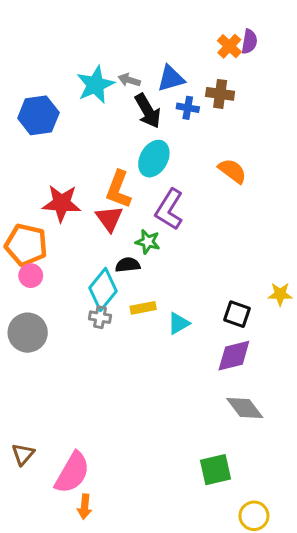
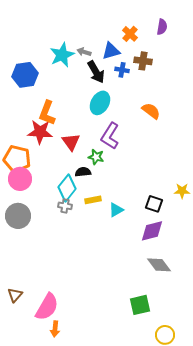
orange cross: (229, 46) -> (130, 34), moved
orange L-shape: (118, 189) -> (47, 113), moved
pink circle: (31, 276) -> (20, 179), size x1.5

